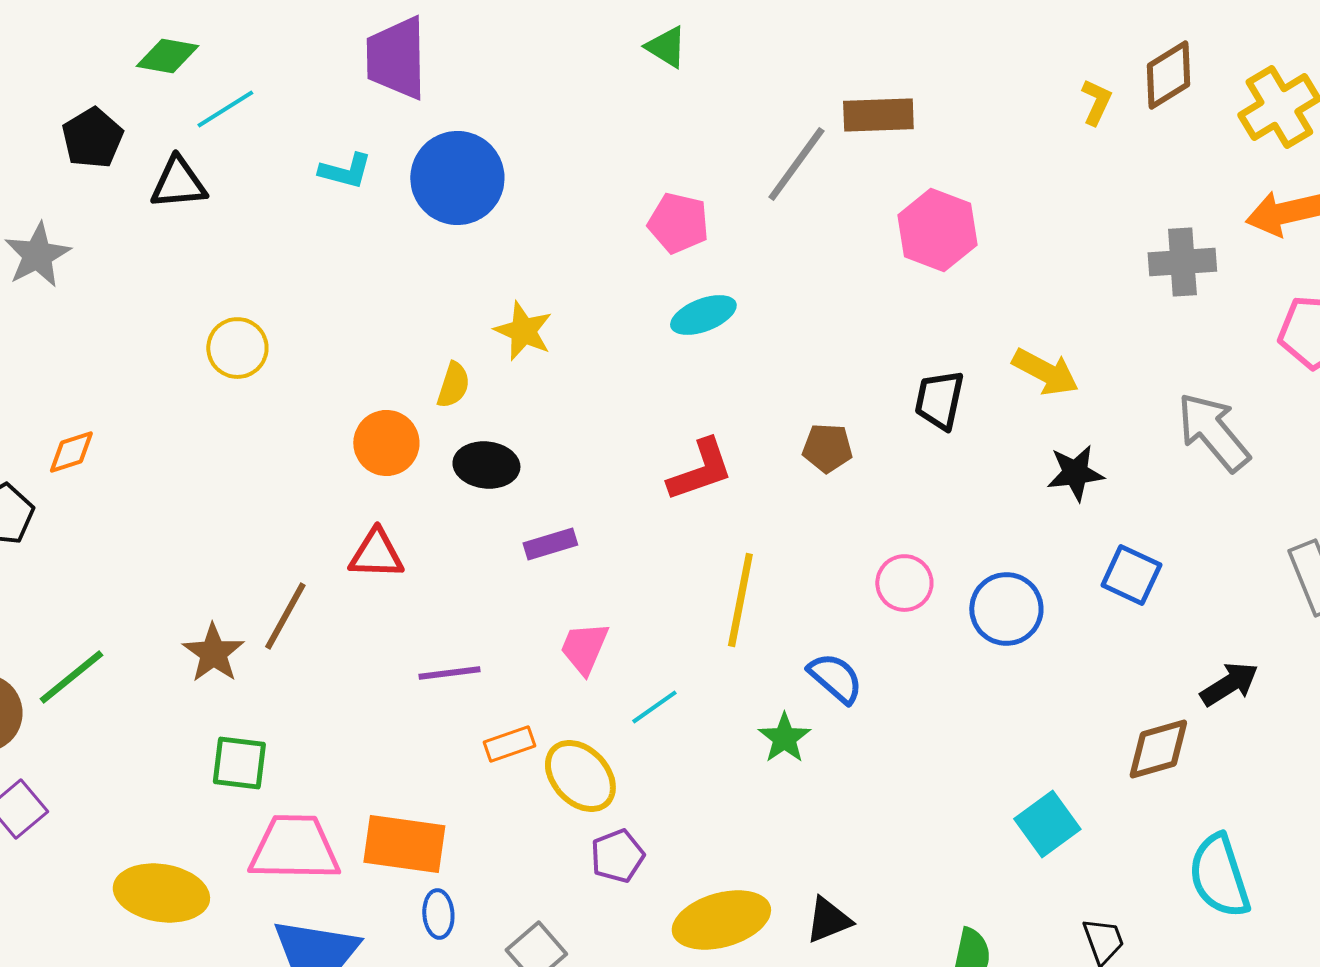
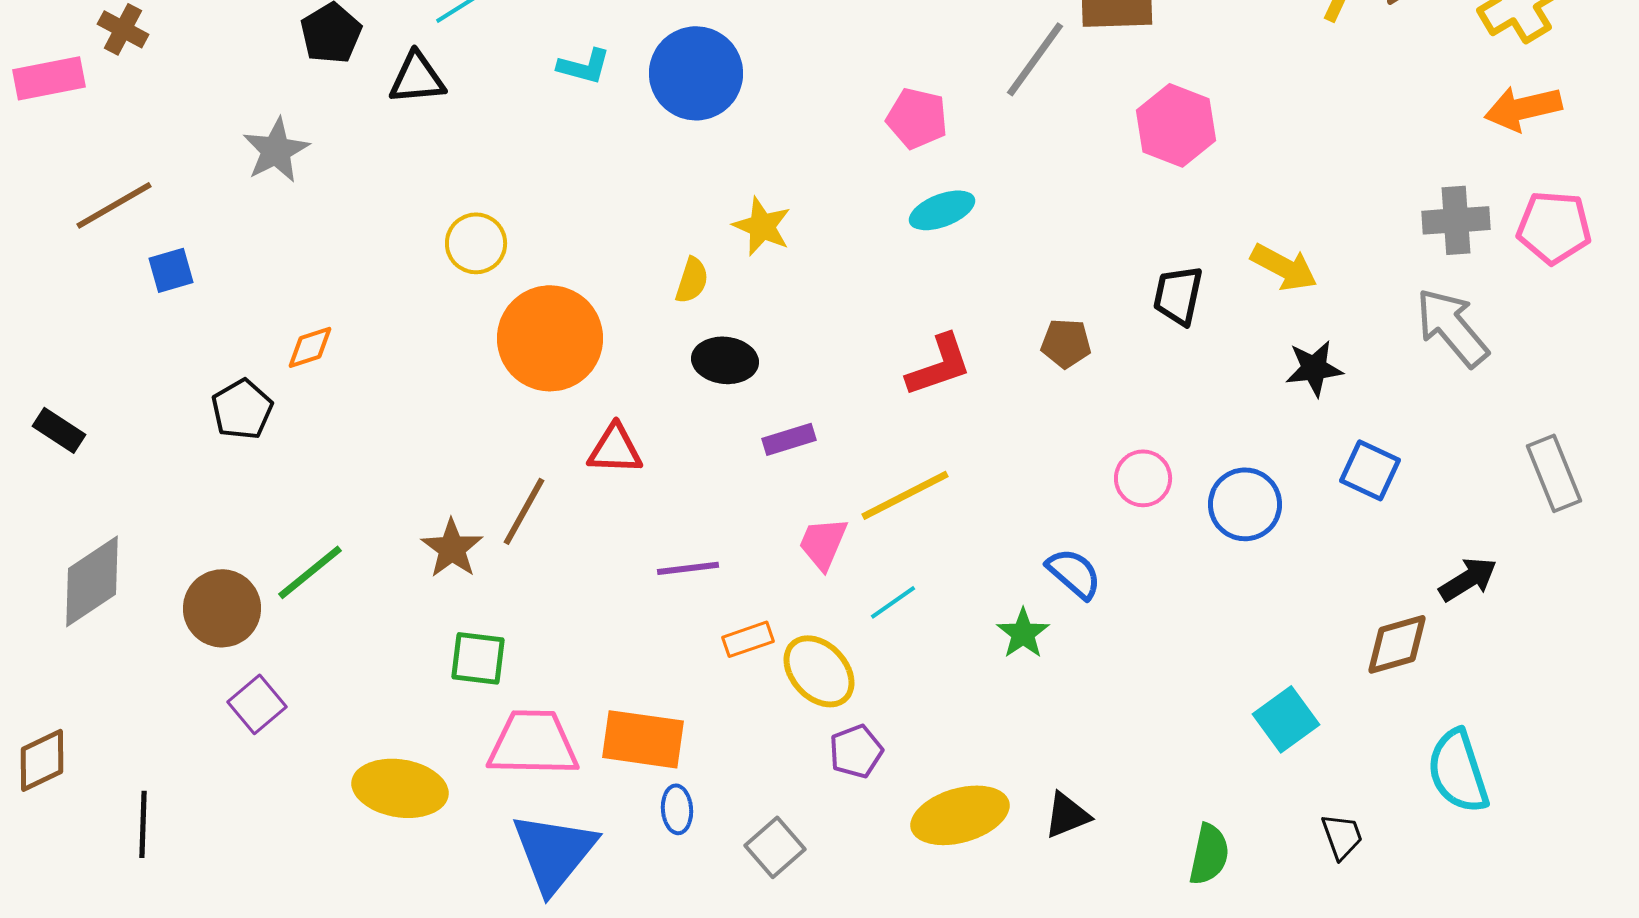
gray cross: (1182, 262) -> (1456, 220), moved
orange circle: (386, 443) -> (550, 338), moved, size x1.6
yellow line: (740, 600) -> (905, 495), moved, turned 52

